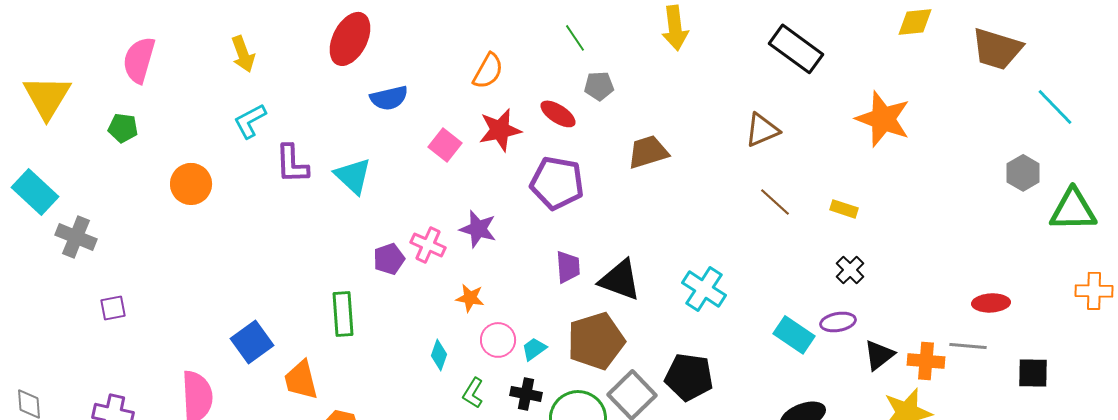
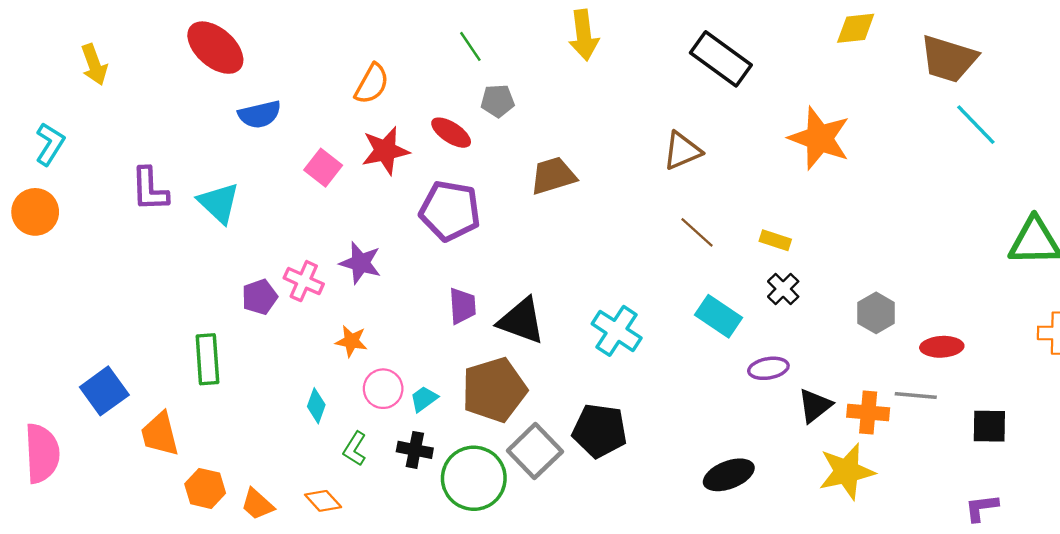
red ellipse: (350, 39) -> (215, 48), turned -76
cyan line: (1055, 107) -> (976, 125), moved
cyan L-shape: (250, 121) -> (50, 144), moved, turned 150
gray hexagon: (1023, 173) -> (876, 313), moved
black cross: (850, 270) -> (783, 289), moved
cyan rectangle: (794, 335) -> (719, 316), moved

